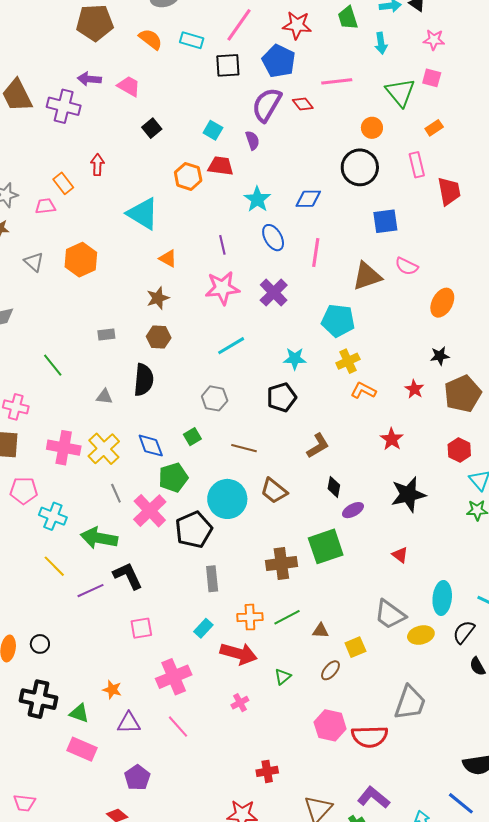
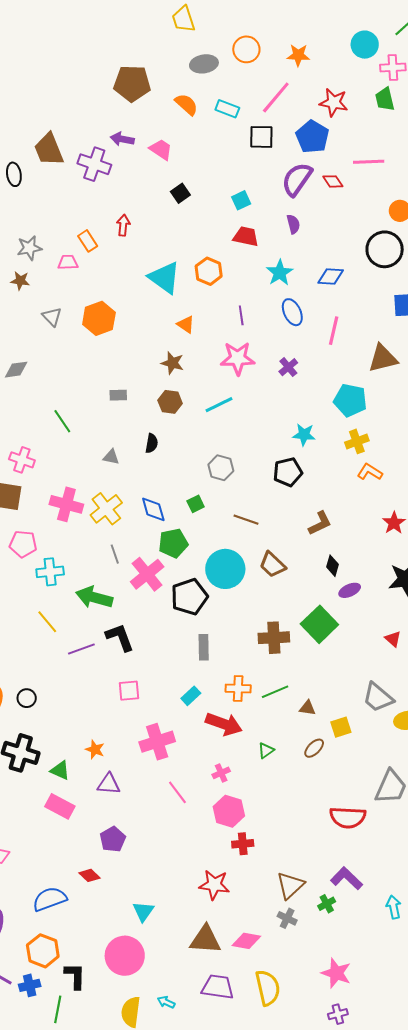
cyan square: (213, 130) -> (241, 200), turned 30
purple semicircle: (252, 140) -> (293, 224), moved
orange hexagon: (188, 176) -> (209, 271), moved
purple cross: (274, 293) -> (288, 367), size x0.7
brown star: (158, 298) -> (172, 363), turned 30
cyan line: (231, 346) -> (219, 405), moved
black semicircle: (144, 380) -> (152, 443), size x0.6
cyan cross: (53, 516) -> (50, 572), turned -32
green square: (326, 546) -> (319, 624), turned -30
pink hexagon: (330, 725) -> (229, 811), moved
pink line: (178, 727) -> (177, 792), moved

